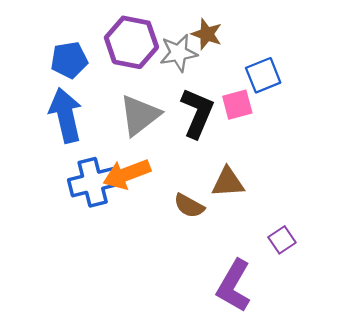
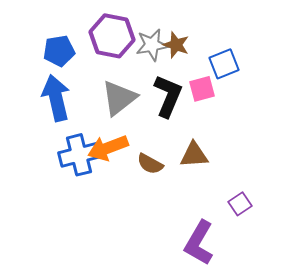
brown star: (207, 34) -> (176, 45), moved
brown semicircle: (189, 206) -> (150, 164), moved

